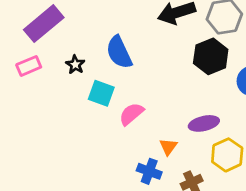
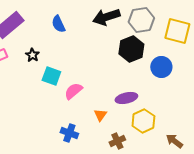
blue semicircle: (119, 52) -> (58, 24), moved, size x0.7
blue cross: (149, 171) -> (69, 133), moved

